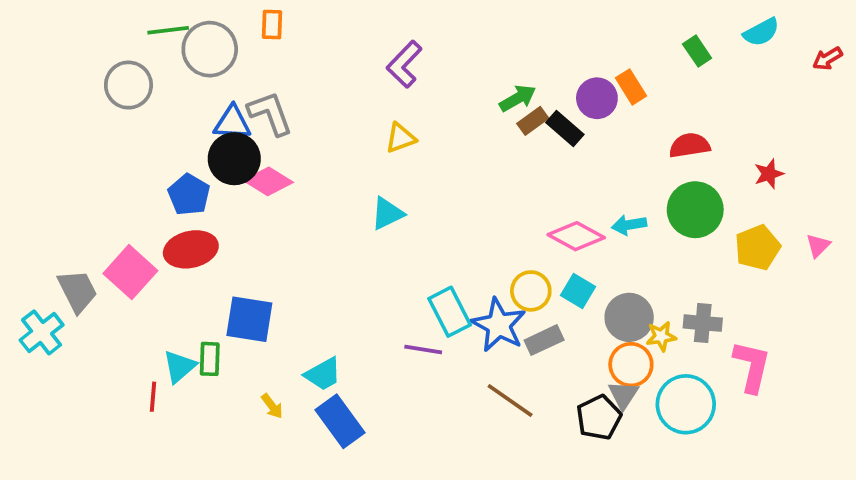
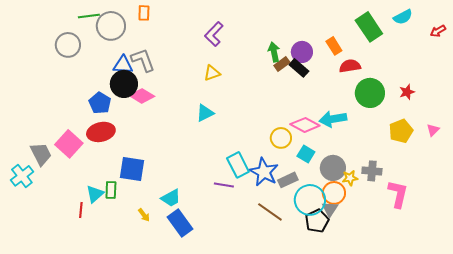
green rectangle: (697, 51) -> (369, 27), size x1.8
green arrow: (518, 98) -> (274, 52), turned -72
purple circle: (597, 98) -> (302, 52), moved
red semicircle: (690, 145) -> (350, 66), moved
green circle: (695, 210) -> (370, 93), moved
cyan arrow: (629, 225) -> (333, 119), size x1.5
yellow circle: (531, 291) -> (281, 138), moved
cyan circle: (686, 404) -> (310, 200), moved

